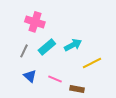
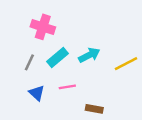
yellow line: (92, 63) -> (126, 64), moved
pink line: (55, 79) -> (67, 87), moved, turned -32

